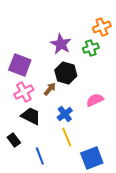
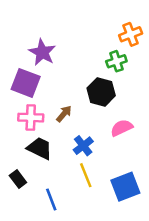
purple star: (61, 44) -> (42, 52), moved
black hexagon: (66, 73) -> (101, 92), moved
pink cross: (24, 92) -> (31, 118), turned 30
blue square: (92, 158) -> (125, 187), moved

